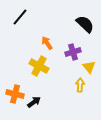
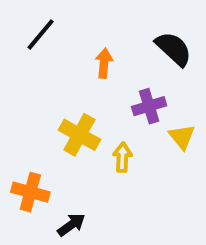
orange arrow: (47, 43) -> (104, 63), moved, turned 40
yellow arrow: (80, 85) -> (122, 157), moved
black arrow: (34, 102) -> (71, 225), moved

